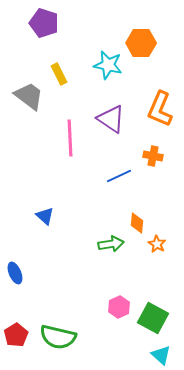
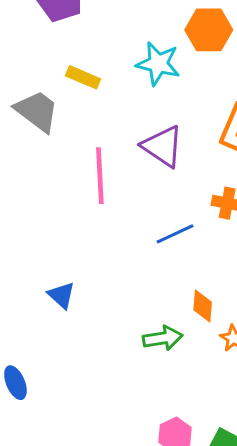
yellow rectangle: (59, 74) -> (83, 77), turned -40

